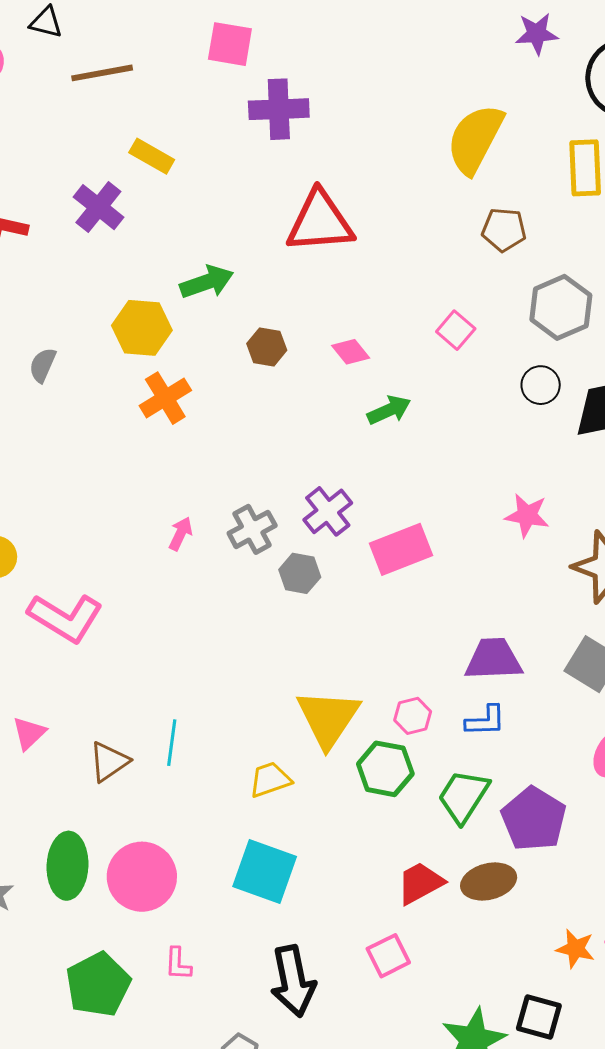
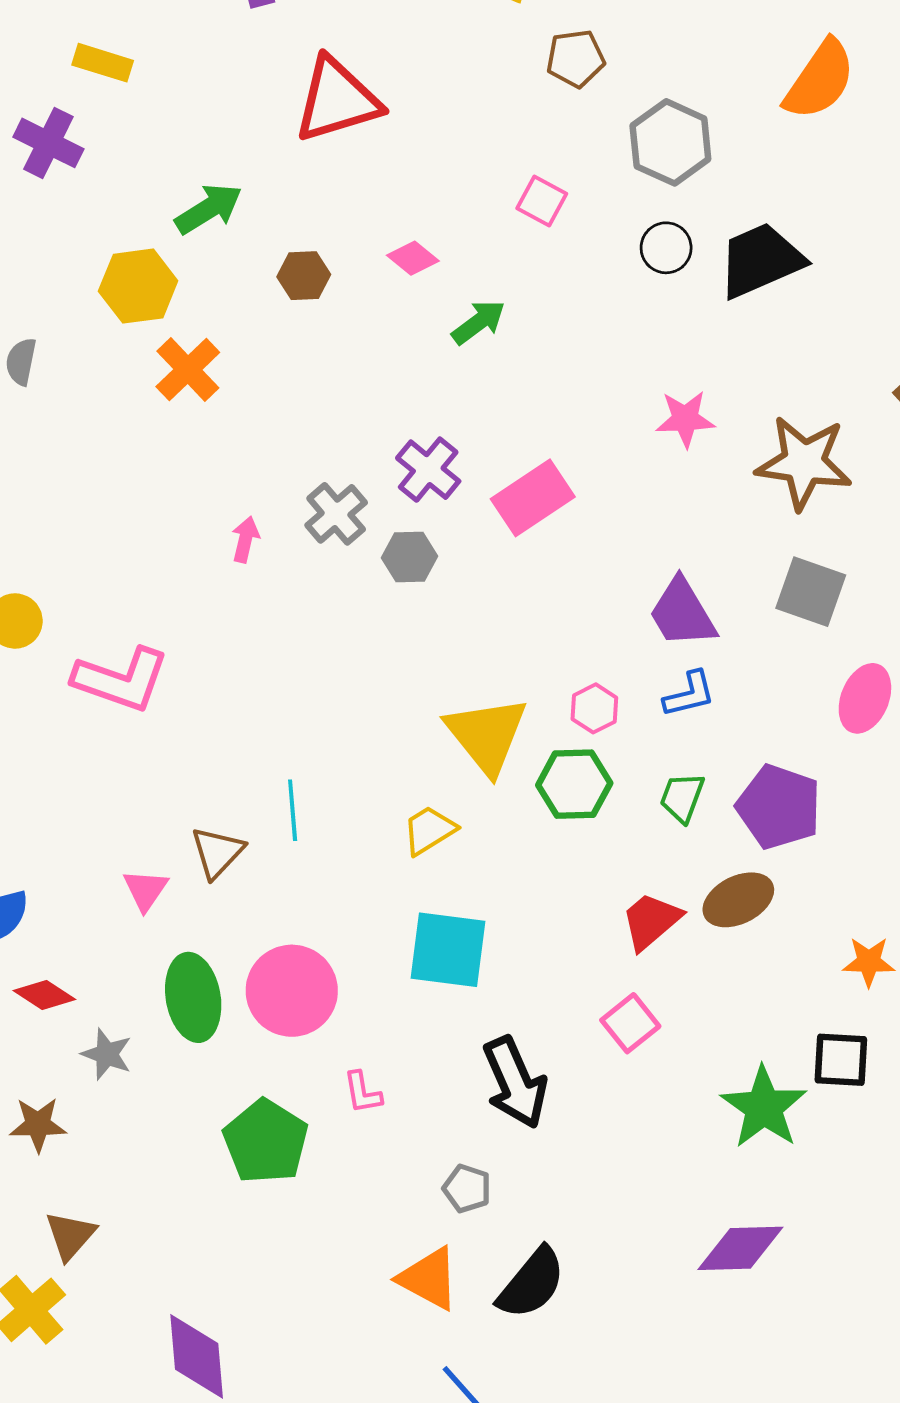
purple trapezoid: (493, 659) -> (682, 613), turned -106
pink triangle: (29, 733) -> (145, 890), moved
green trapezoid: (463, 796) -> (682, 797), size x0.7

